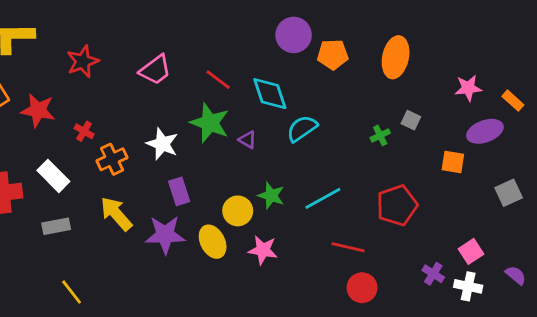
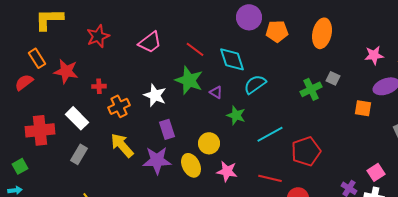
red cross: (84, 131) -> (99, 86), turned -32
green cross: (380, 135) -> (311, 89), size x1.5
green star: (271, 196) -> (236, 115), moved
red pentagon: (397, 205) -> (306, 151), moved
gray rectangle: (56, 226) -> (79, 154), turned -48
red line: (348, 247) -> (270, 178), moved

